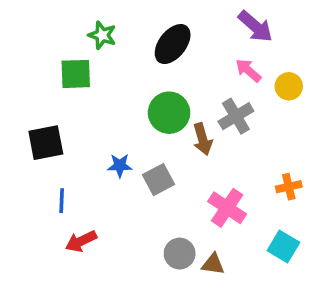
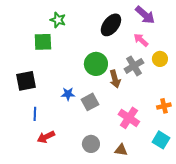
black ellipse: (173, 44) -> (111, 25), moved
yellow circle: (289, 86) -> (160, 59), moved
gray circle: (180, 254) -> (91, 144), moved

